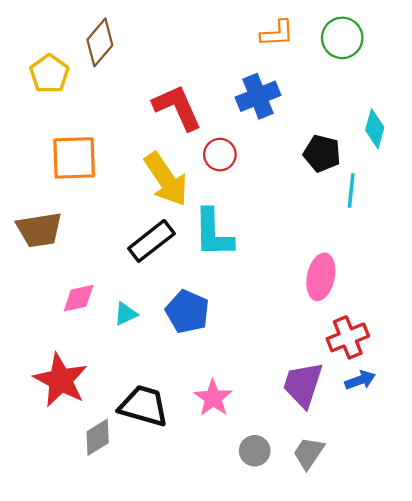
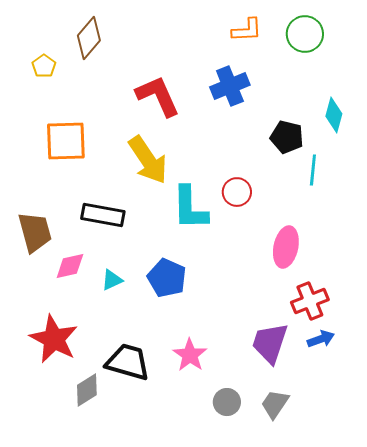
yellow pentagon: (49, 74) -> (44, 66), size x0.7
red circle: (220, 155) -> (237, 192), moved
brown trapezoid: (39, 230) -> (35, 232), moved, turned -96
black rectangle: (151, 241) -> (103, 215), moved, turned 48

